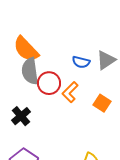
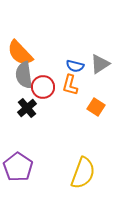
orange L-shape: (70, 92) -> (70, 85), moved, turned -30
black cross: (21, 116) -> (27, 108), moved

